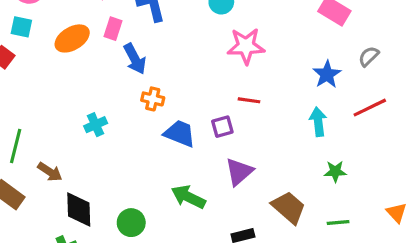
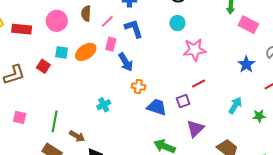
cyan square: (21, 27) -> (62, 52), moved
red line: (249, 100) -> (199, 84), turned -32
cyan arrow: (318, 122) -> (235, 105), moved, turned 42
green star: (335, 171) -> (259, 116), moved

